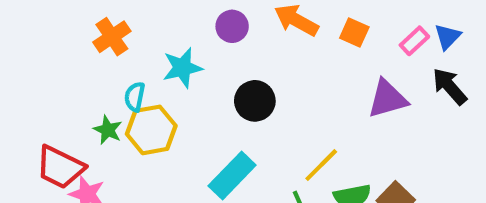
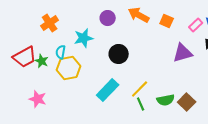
green star: (108, 130) -> (42, 61), moved
yellow line: (321, 165) -> (140, 89), moved
red trapezoid: (60, 167) -> (25, 57), moved, turned -55

